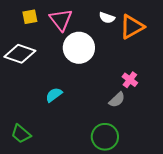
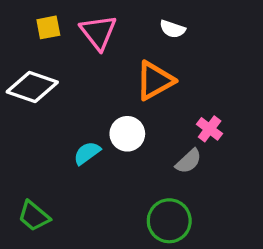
orange triangle: (132, 27) -> (155, 81), moved
white circle: (79, 48) -> (127, 134), moved, size x0.7

